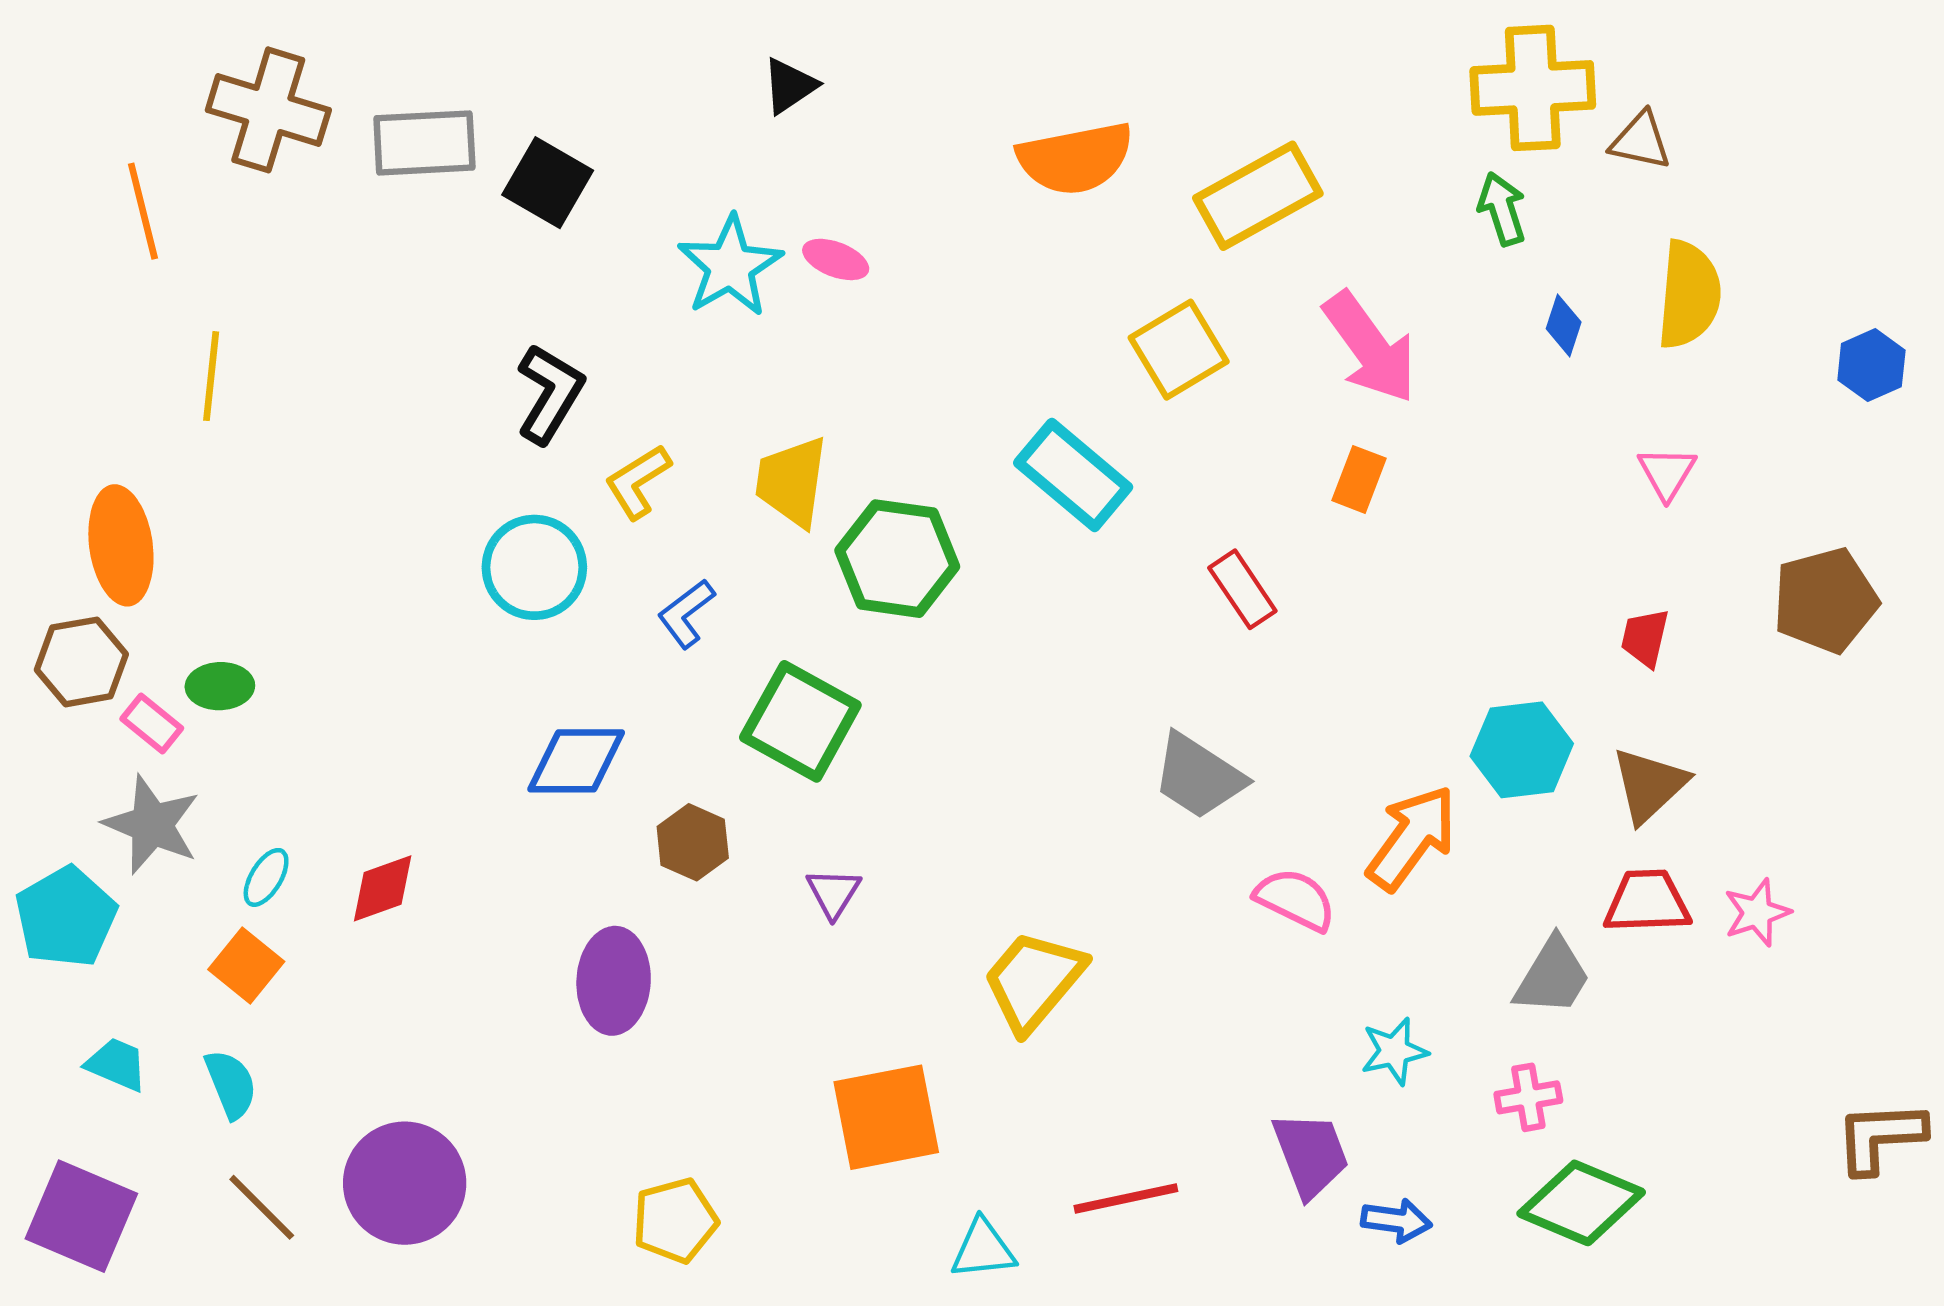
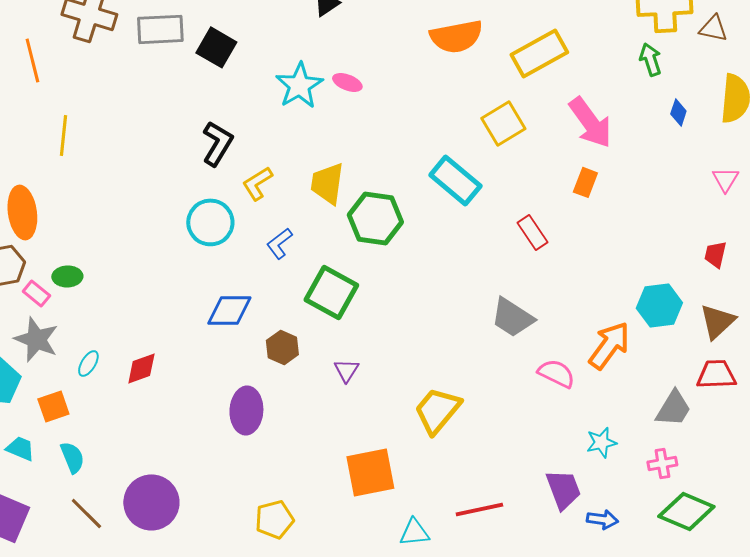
orange square: (246, 965) -> (53, 406), moved, turned 32

